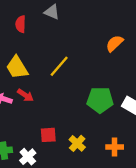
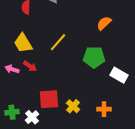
green pentagon: (100, 100) -> (94, 57), moved
red square: (48, 135) -> (49, 99), size x1.5

